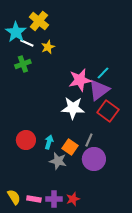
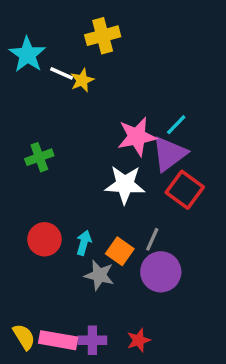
yellow cross: (39, 21) -> (103, 36), moved, turned 36
white line: (27, 43) -> (62, 73), moved
green cross: (23, 64) -> (39, 157), moved
pink rectangle: (34, 199) -> (58, 340), size x1.5
red star: (73, 199) -> (139, 340), moved

